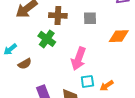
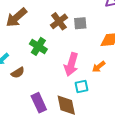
brown cross: (58, 15) -> (59, 21), moved, turned -36
orange arrow: (107, 86) -> (99, 67), moved

